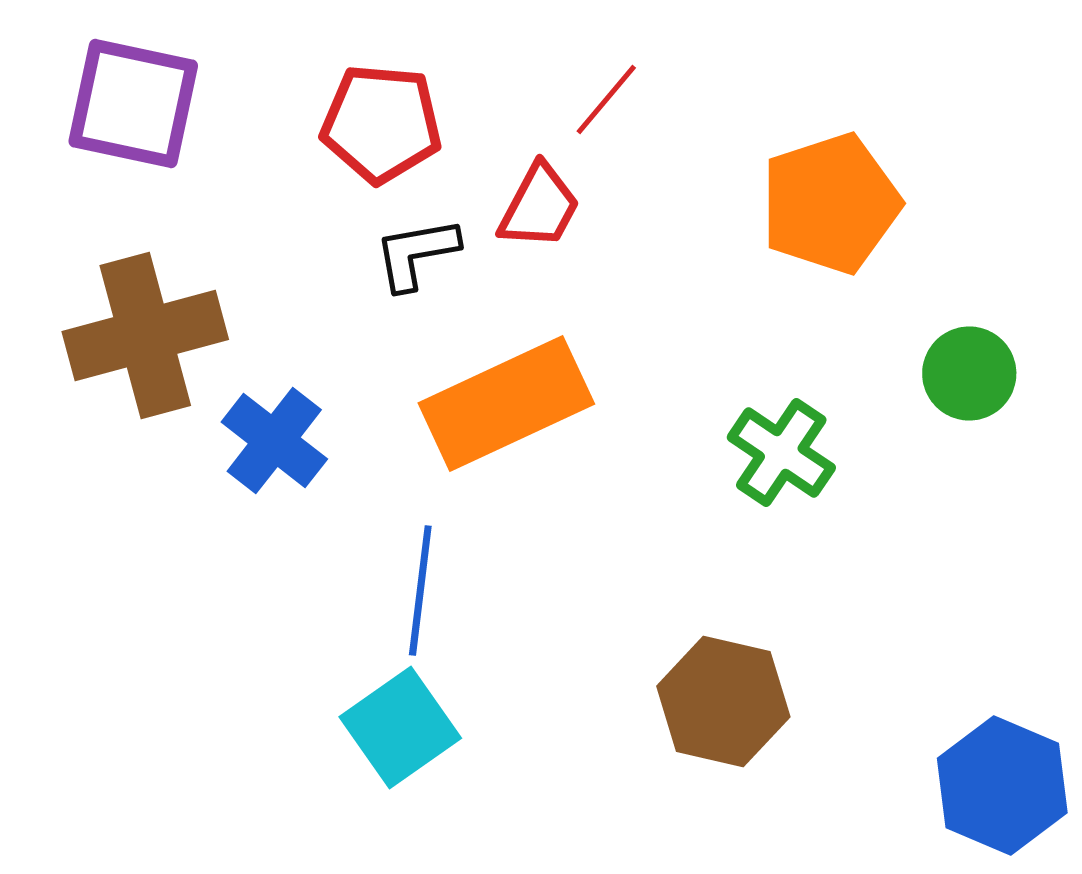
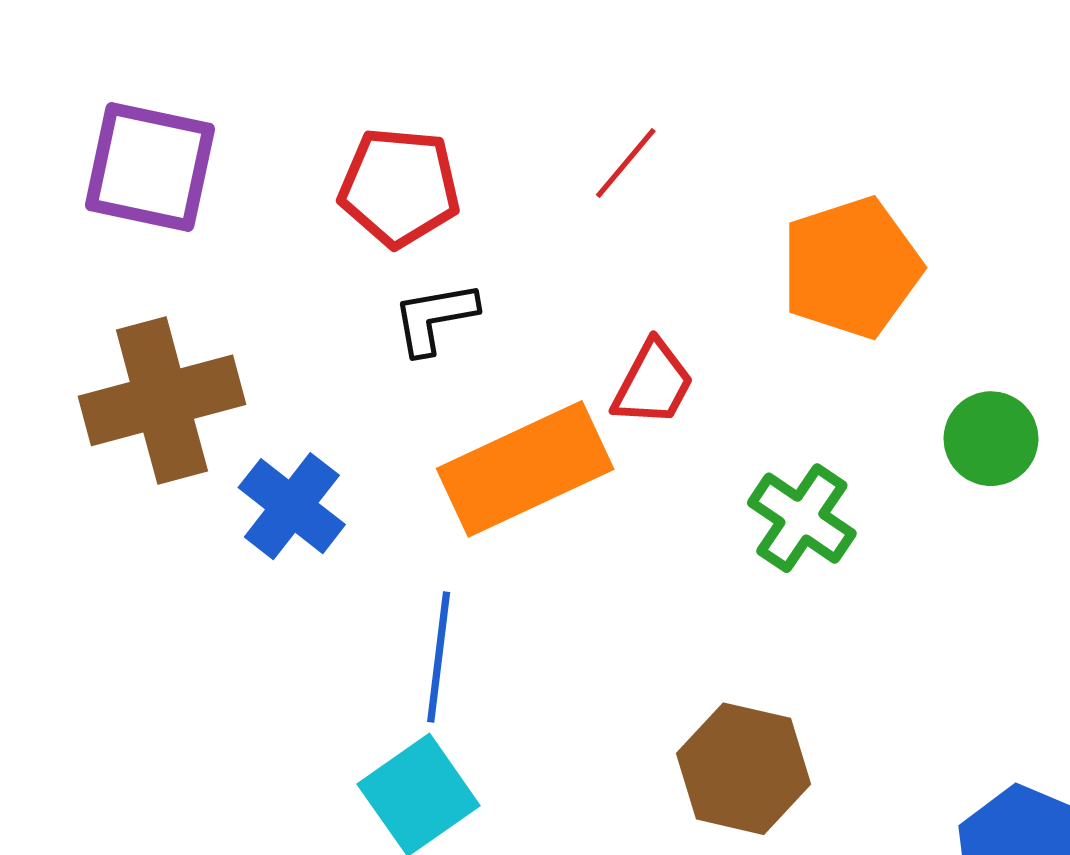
red trapezoid: (539, 206) -> (653, 383), moved

